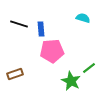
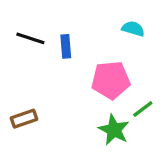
pink pentagon: (52, 51) -> (111, 80), moved

